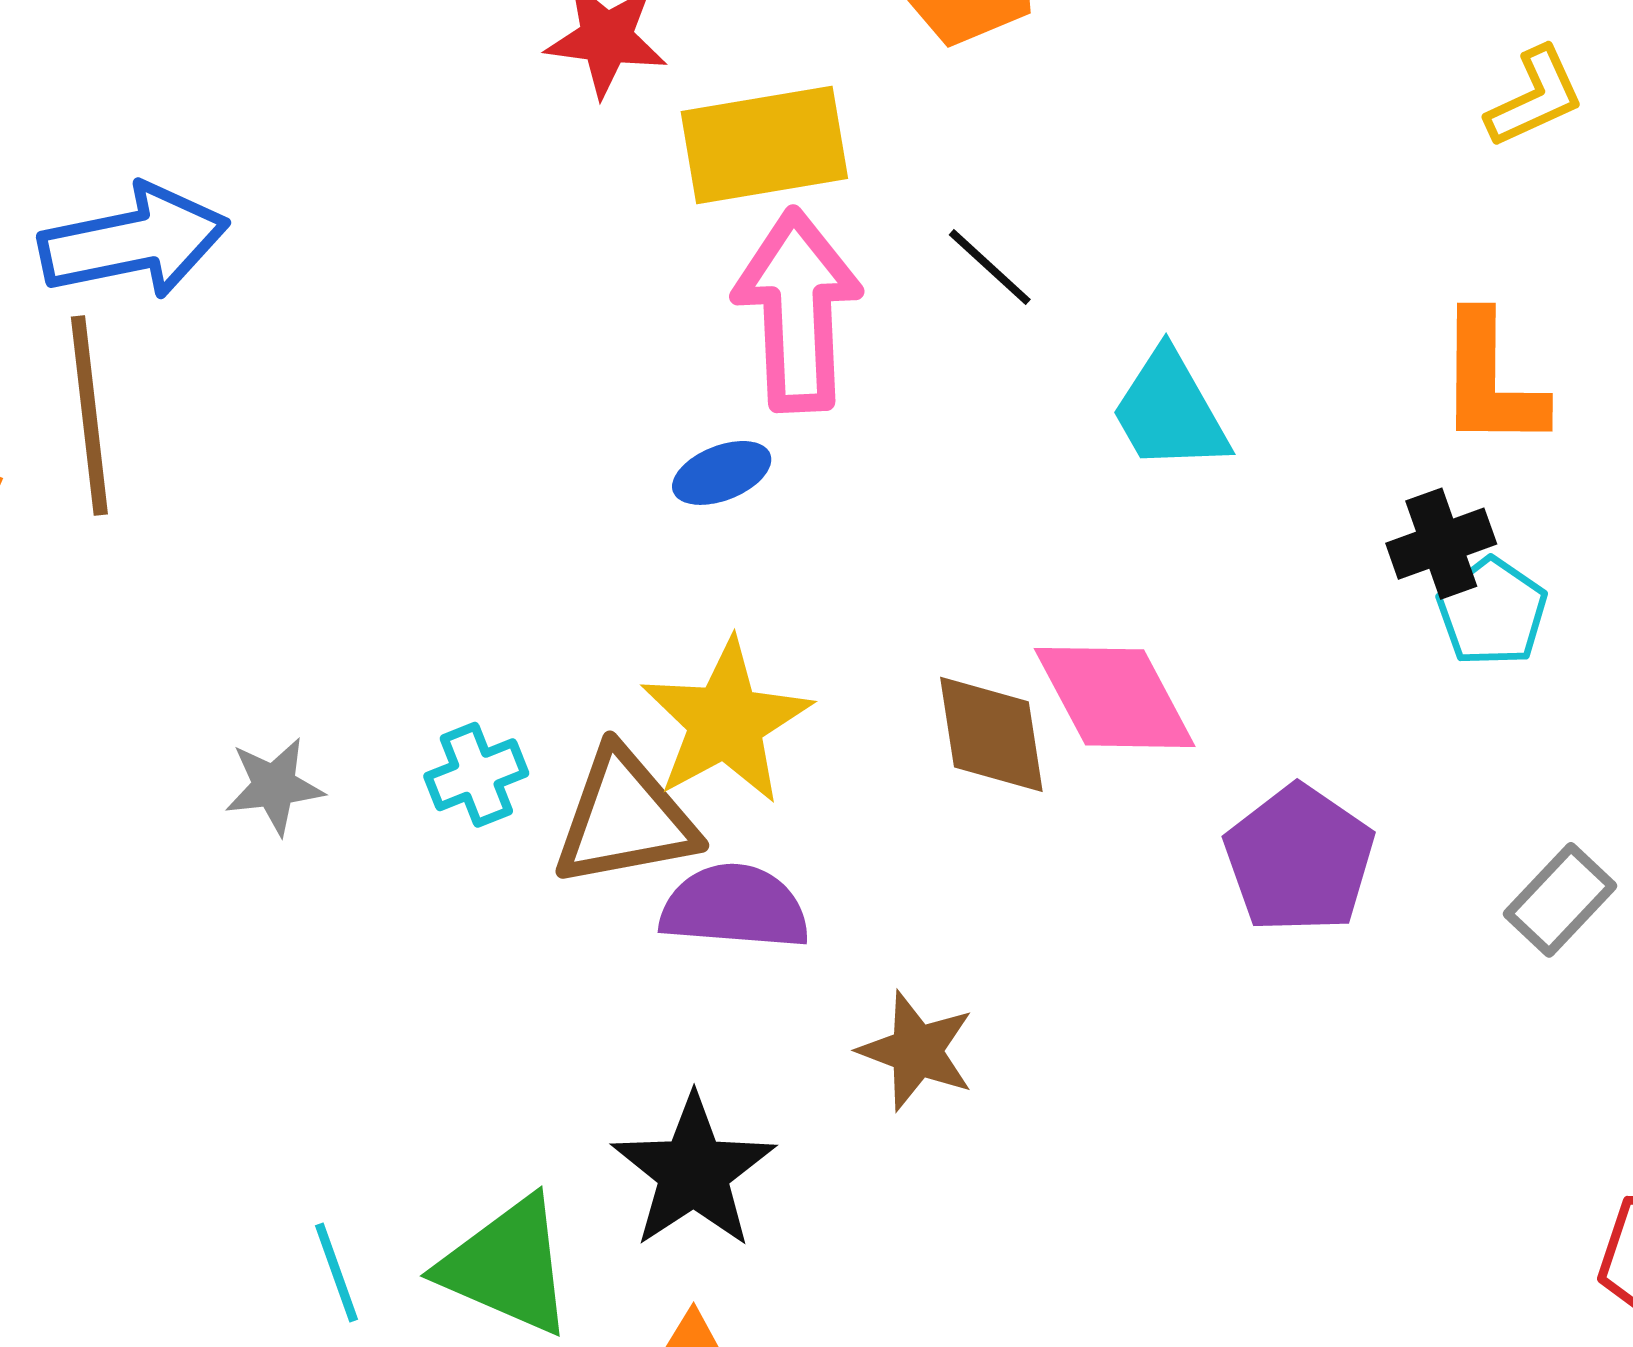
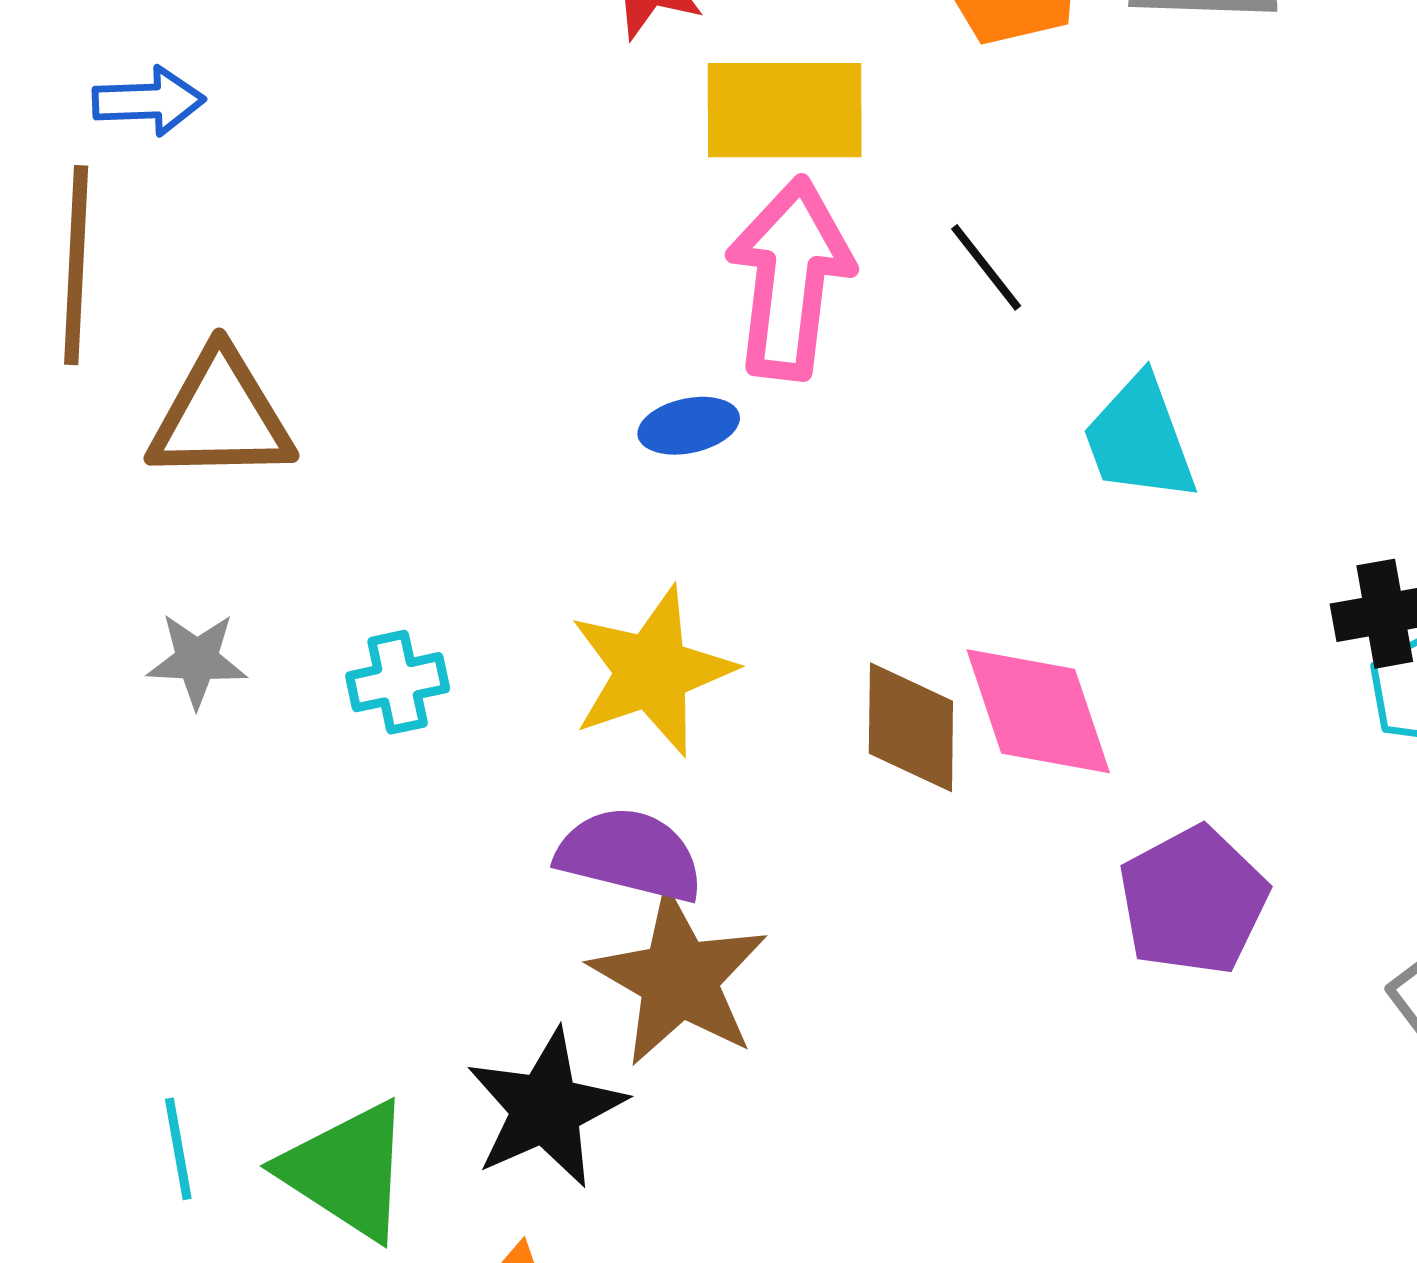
blue arrow: (134, 241) -> (149, 101), size x0.6
brown triangle: (625, 818) -> (221, 416), moved
brown star: (917, 1051) -> (679, 979), moved, size x1.5

